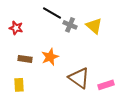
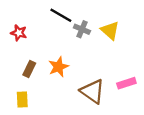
brown rectangle: (25, 59) -> (29, 69), turned -72
pink rectangle: (106, 85) -> (126, 83), moved

